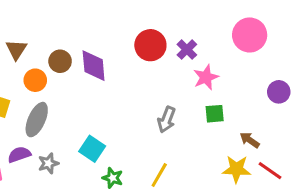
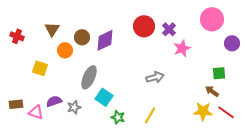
purple diamond: (94, 66) -> (105, 40), turned 70
purple circle: (279, 92) -> (232, 43), moved
green square: (215, 114) -> (219, 73), moved
gray ellipse: (37, 120) -> (89, 77), moved
gray arrow: (166, 120) -> (155, 77), turned -126

